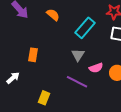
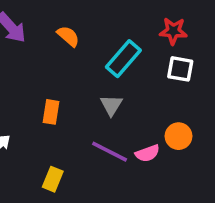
orange rectangle: (33, 55) -> (51, 112), moved
pink semicircle: (96, 68) -> (147, 153), moved

